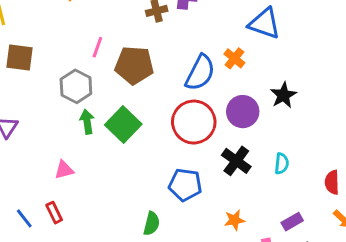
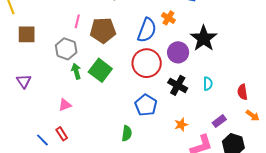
black star: (283, 95) -> (204, 38), size x1.5
blue pentagon: (185, 185) -> (146, 105), turned 30

